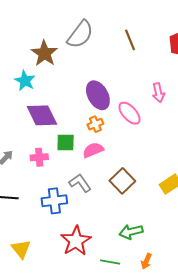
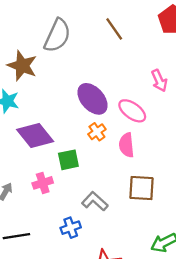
pink semicircle: (93, 150) -> (126, 145), moved, turned -60
brown square: (122, 181) -> (141, 188), turned -30
blue cross: (54, 201) -> (71, 228), size x0.7

